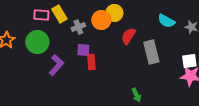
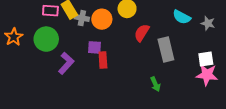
orange circle: (101, 20) -> (102, 19), moved
gray cross: (78, 27) -> (82, 18), moved, turned 32
green arrow: (136, 95) -> (155, 84), moved

